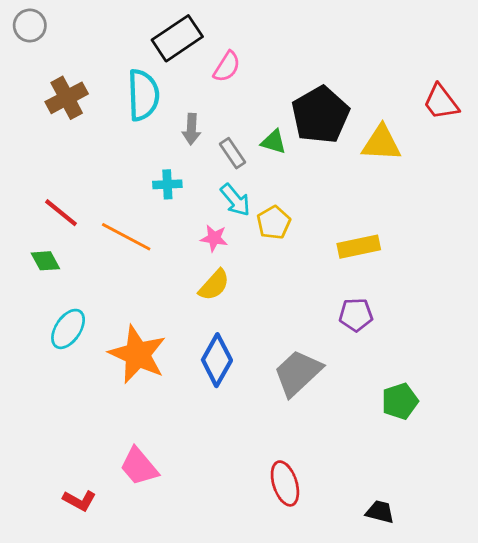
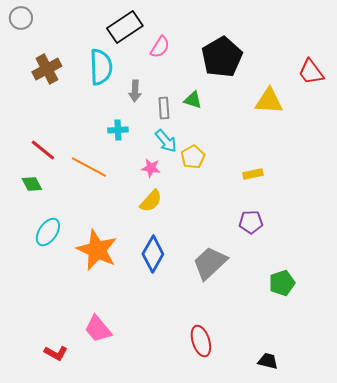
black pentagon: (320, 115) -> (222, 57), moved
gray rectangle: (233, 153) -> (164, 108), turned 30
yellow rectangle: (359, 247) -> (253, 174), size x0.7

